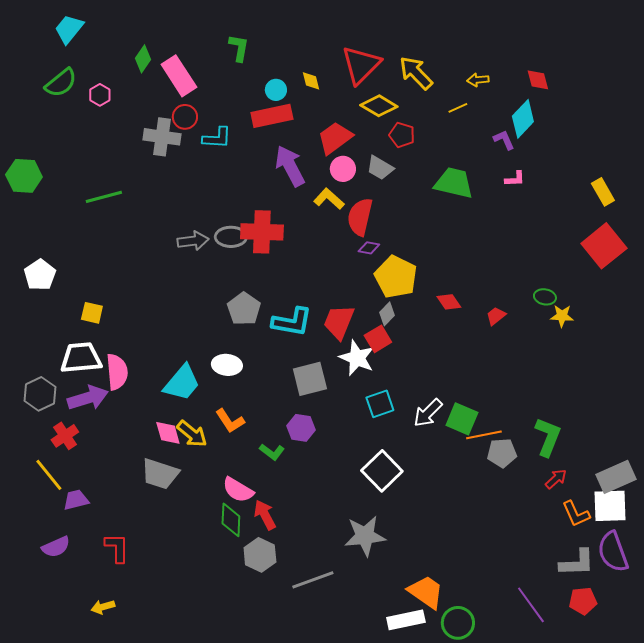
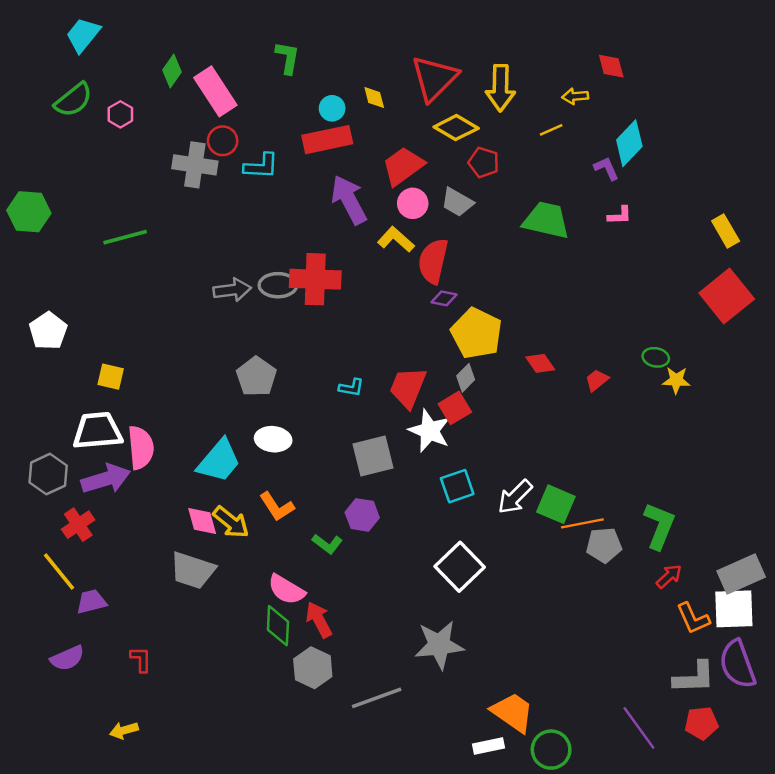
yellow arrow: (416, 73) -> (501, 88), turned -135
red diamond: (538, 80) -> (611, 66), moved
gray pentagon: (244, 309) -> (256, 377), moved
cyan L-shape: (292, 322) -> (351, 387), size x0.5
red L-shape: (117, 548) -> (141, 659), size x0.7
white rectangle: (406, 620) -> (488, 746), size x0.7

